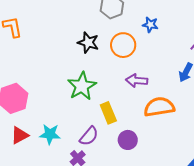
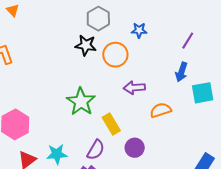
black star: (88, 43) -> (86, 45), moved
orange semicircle: (159, 107) -> (161, 110), size x0.7

